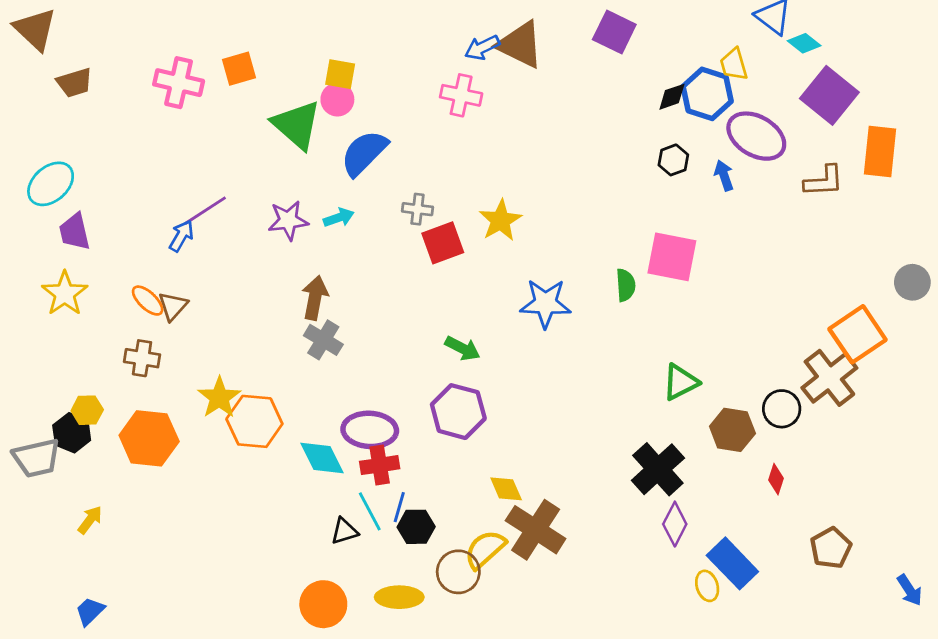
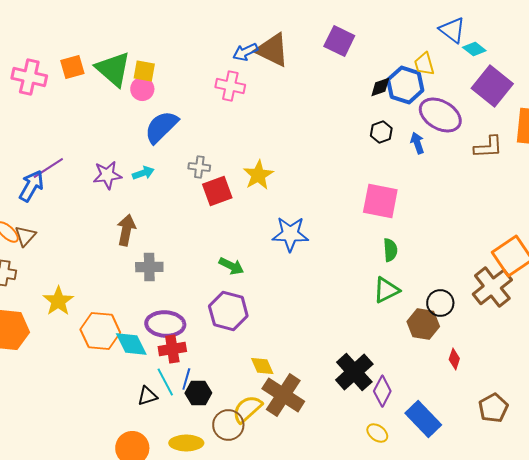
green triangle: (297, 125) -> (113, 69), moved
blue arrow: (181, 236) -> (31, 186), size x1.4
green semicircle: (626, 285) -> (390, 250), moved
gray cross: (323, 340) -> (149, 267), moved, turned -32
black circle: (782, 409) -> (440, 303), moved
orange hexagon: (254, 421) -> (100, 331), moved
black cross: (658, 469) -> (354, 372), moved
yellow ellipse: (707, 586) -> (377, 433), moved, turned -35

